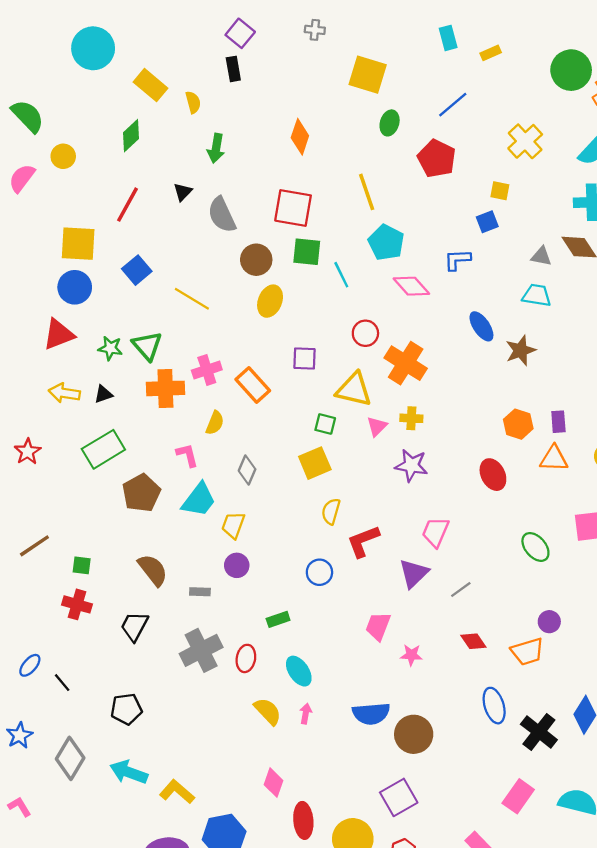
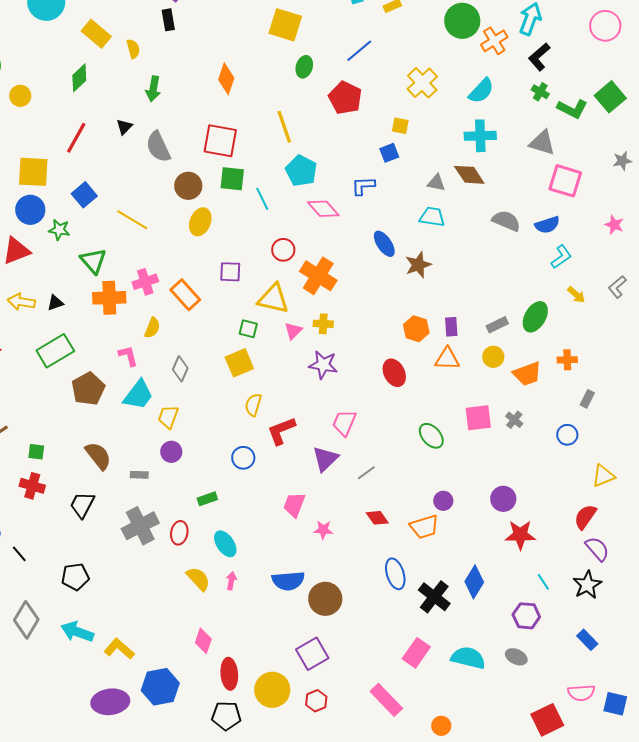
green star: (110, 348) -> (59, 230), moved

